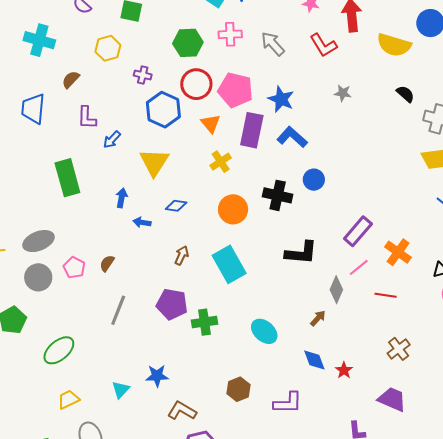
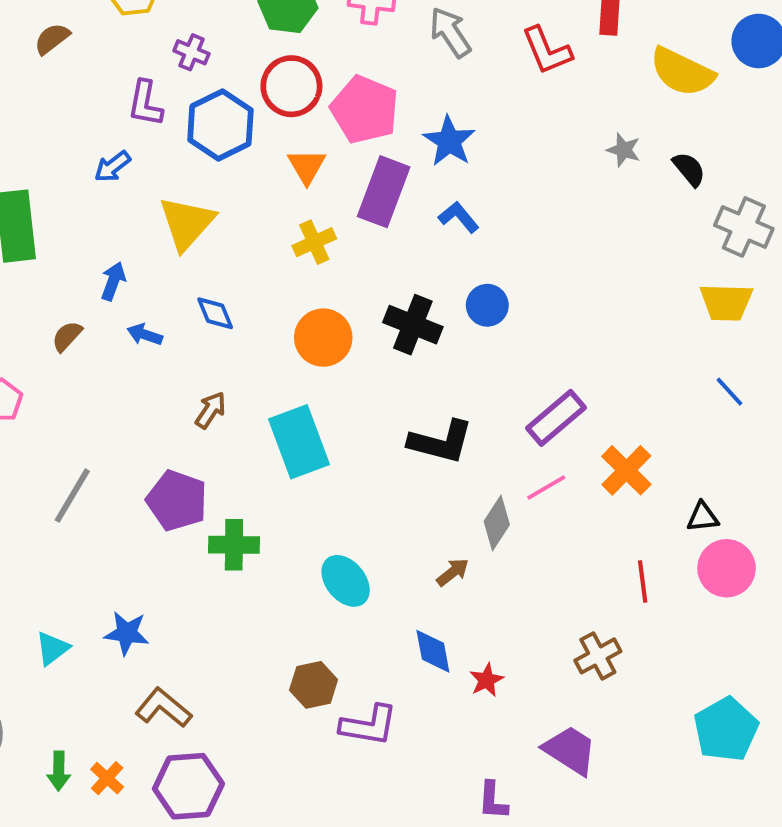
gray star: (343, 93) -> (624, 150), moved
purple L-shape: (87, 118) -> (145, 103), moved
blue L-shape: (292, 137) -> (459, 217), size x0.7
blue diamond: (176, 206) -> (215, 313), turned 50
brown semicircle: (107, 263) -> (67, 336), moved
red line: (386, 295) -> (643, 581), moved, turned 65
brown hexagon: (239, 389) -> (314, 685), moved

